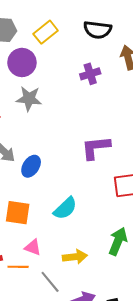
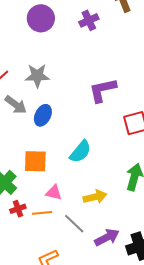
purple circle: (22, 62) -> (41, 18), moved
gray star: (29, 99) -> (37, 76), moved

